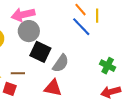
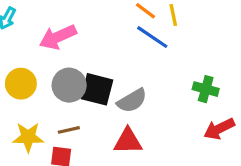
gray circle: (29, 31) -> (69, 85), moved
gray semicircle: (61, 63) -> (132, 101), turned 36

